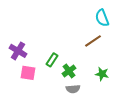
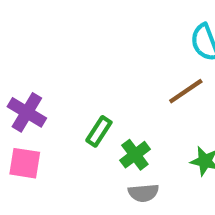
pink square: (28, 73) -> (25, 163), moved

